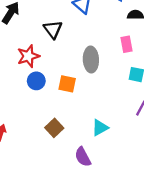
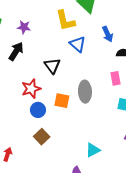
orange square: (67, 84) -> (62, 101), moved
brown square: (54, 128) -> (42, 137), moved

